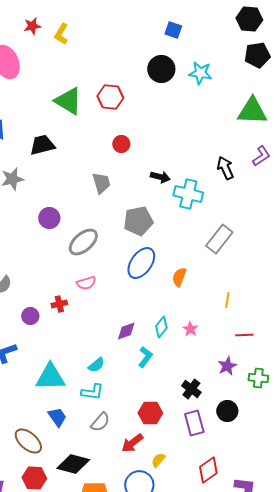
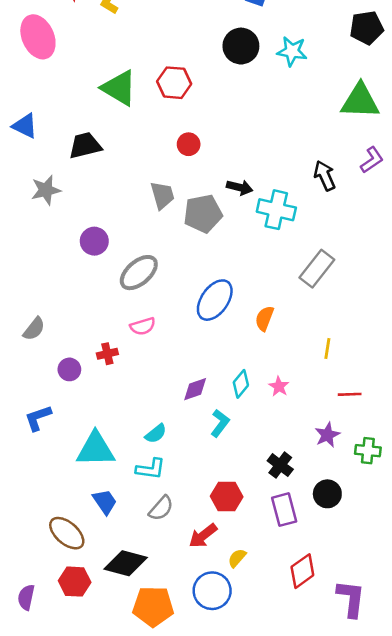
gray pentagon: (138, 221) -> (203, 214), moved

